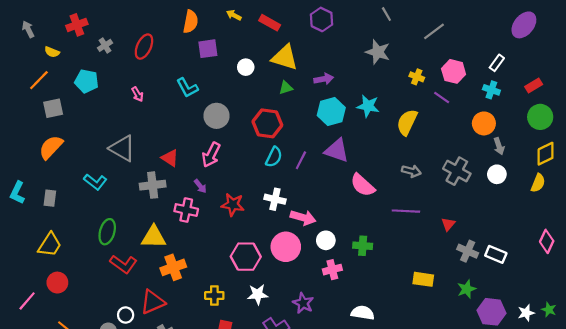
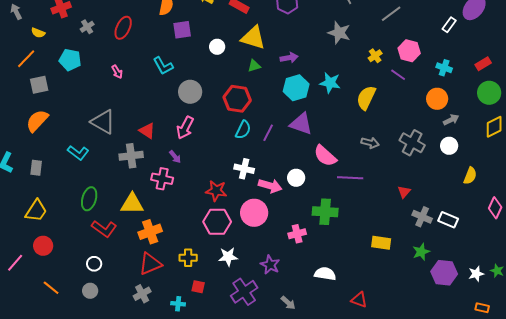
white rectangle: (497, 63) -> (449, 25), moved
yellow cross: (417, 77) -> (375, 56), turned 32
gray arrow: (499, 146) -> (451, 120), turned -98
yellow semicircle: (538, 183) -> (470, 176), moved
red star: (233, 205) -> (216, 191), moved
purple line: (406, 211) -> (350, 178), moved
white circle: (326, 240) -> (296, 178), moved
green cross: (363, 246) -> (325, 212), size x1.4
red triangle: (153, 302) -> (150, 264), moved
white circle: (126, 315) -> (94, 264), moved

